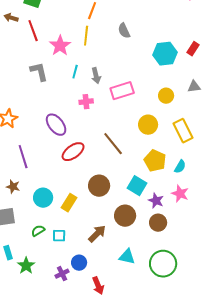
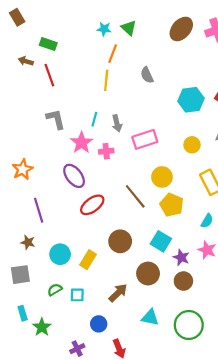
pink star: (60, 46) -> (82, 143), moved
yellow circle: (148, 125) -> (162, 177), moved
yellow pentagon: (155, 161) -> (172, 205), moved
purple cross: (62, 274) -> (77, 349), moved

